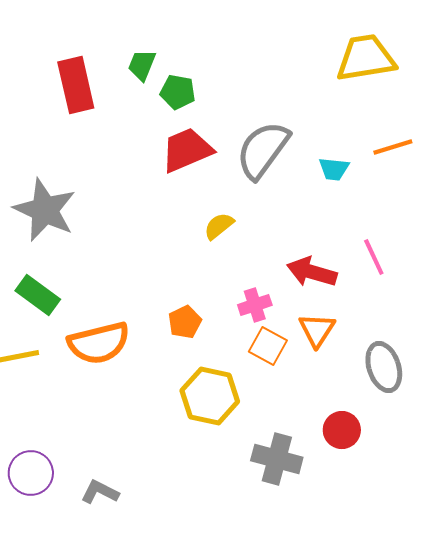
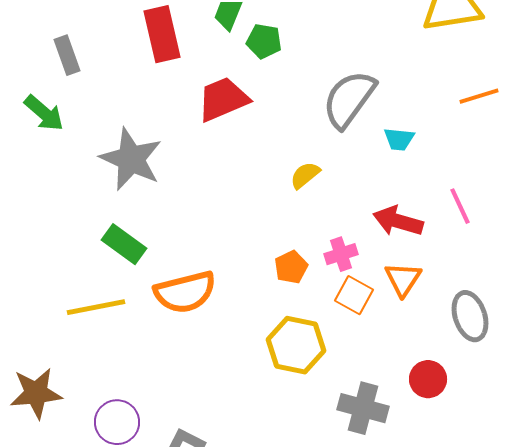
red trapezoid: (187, 150) -> (223, 99), moved
cyan trapezoid: (334, 169) -> (399, 139), moved
orange pentagon: (185, 322) -> (291, 267), moved

